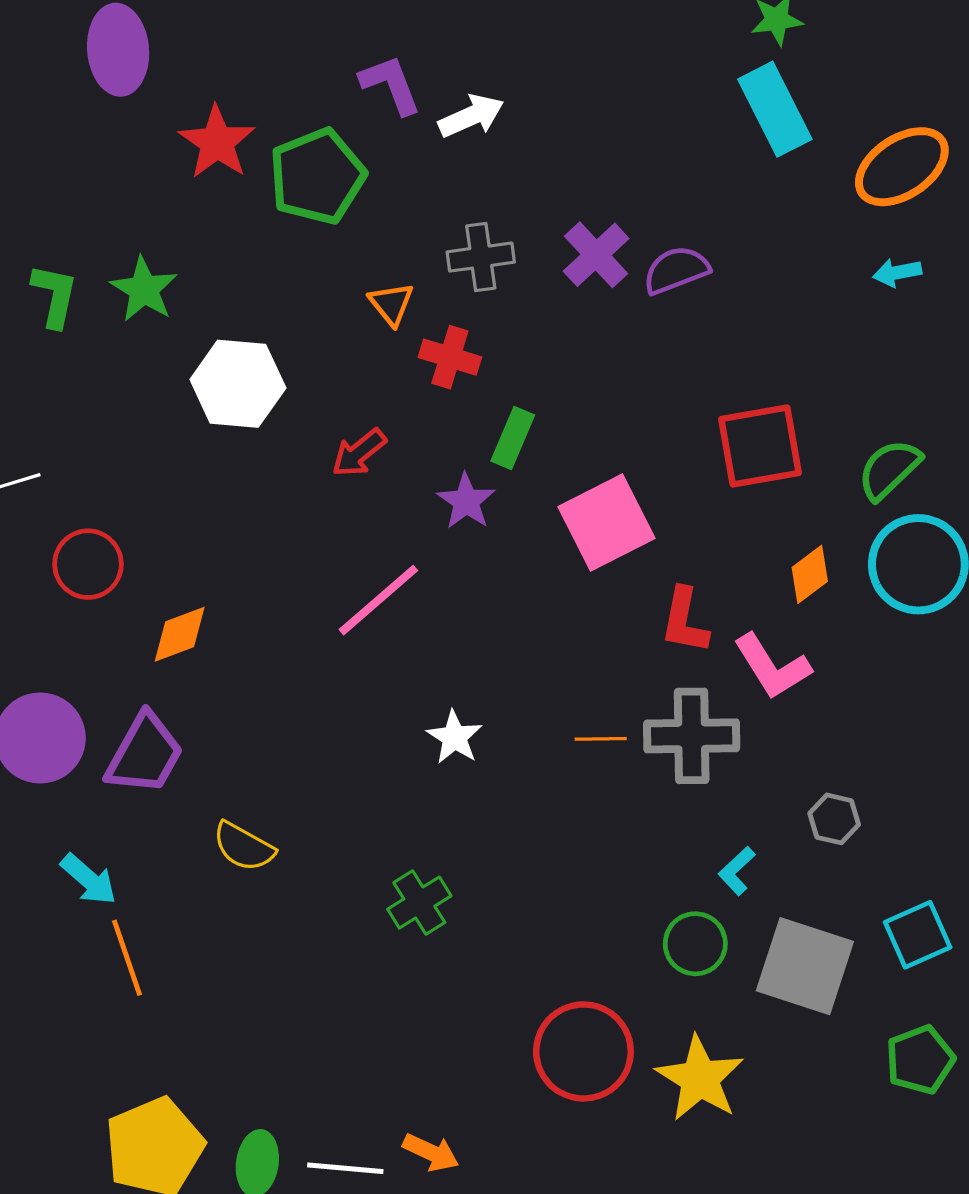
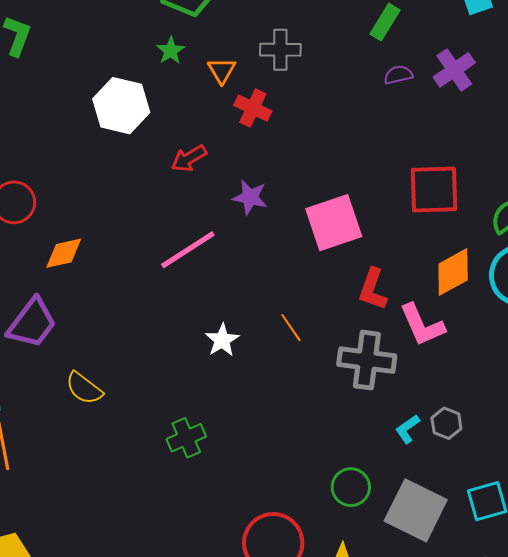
purple cross: (596, 255) -> (454, 70), moved
purple semicircle: (676, 270) -> (398, 75), size x0.7
green star: (144, 289) -> (171, 51), moved, size x0.7
green rectangle: (513, 438) -> (385, 22), moved
purple star: (466, 501) -> (250, 197), turned -30
orange diamond: (810, 574) -> (453, 272), size x1.4
orange line: (601, 739) -> (291, 328), moved, turned 48
cyan L-shape: (737, 871) -> (408, 429), moved

